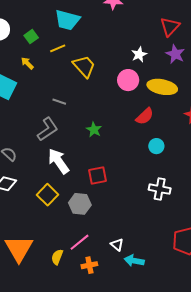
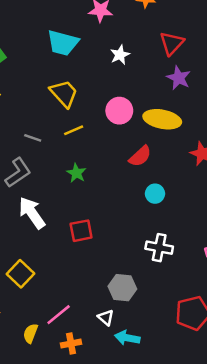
cyan trapezoid: (67, 20) -> (63, 43), moved
yellow line: (58, 48) -> (74, 130), moved
white star: (139, 55) -> (120, 55), moved
yellow square: (47, 195) -> (20, 274), moved
gray hexagon: (80, 204) -> (122, 288), moved

